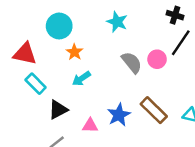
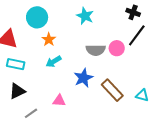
gray semicircle: (132, 62) -> (96, 50), turned 126
cyan rectangle: (36, 84) -> (16, 64), turned -36
black triangle: (58, 110) -> (17, 91), moved
blue star: (119, 115) -> (83, 78), moved

